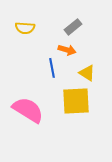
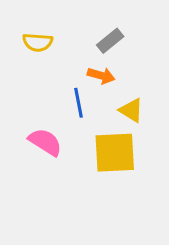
pink semicircle: (28, 110) -> (45, 142), moved, size x0.7

